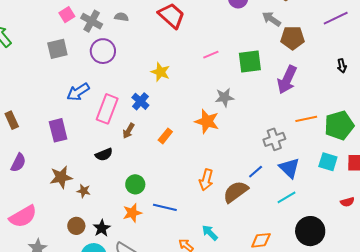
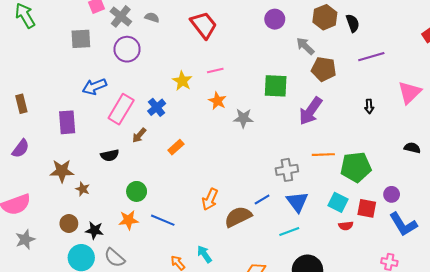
pink line: (211, 55) -> (215, 70), moved
orange star: (207, 121) -> (217, 101), moved, size x0.7
red semicircle: (347, 202) -> (346, 226), moved
black star: (102, 228) -> (94, 230), turned 30

